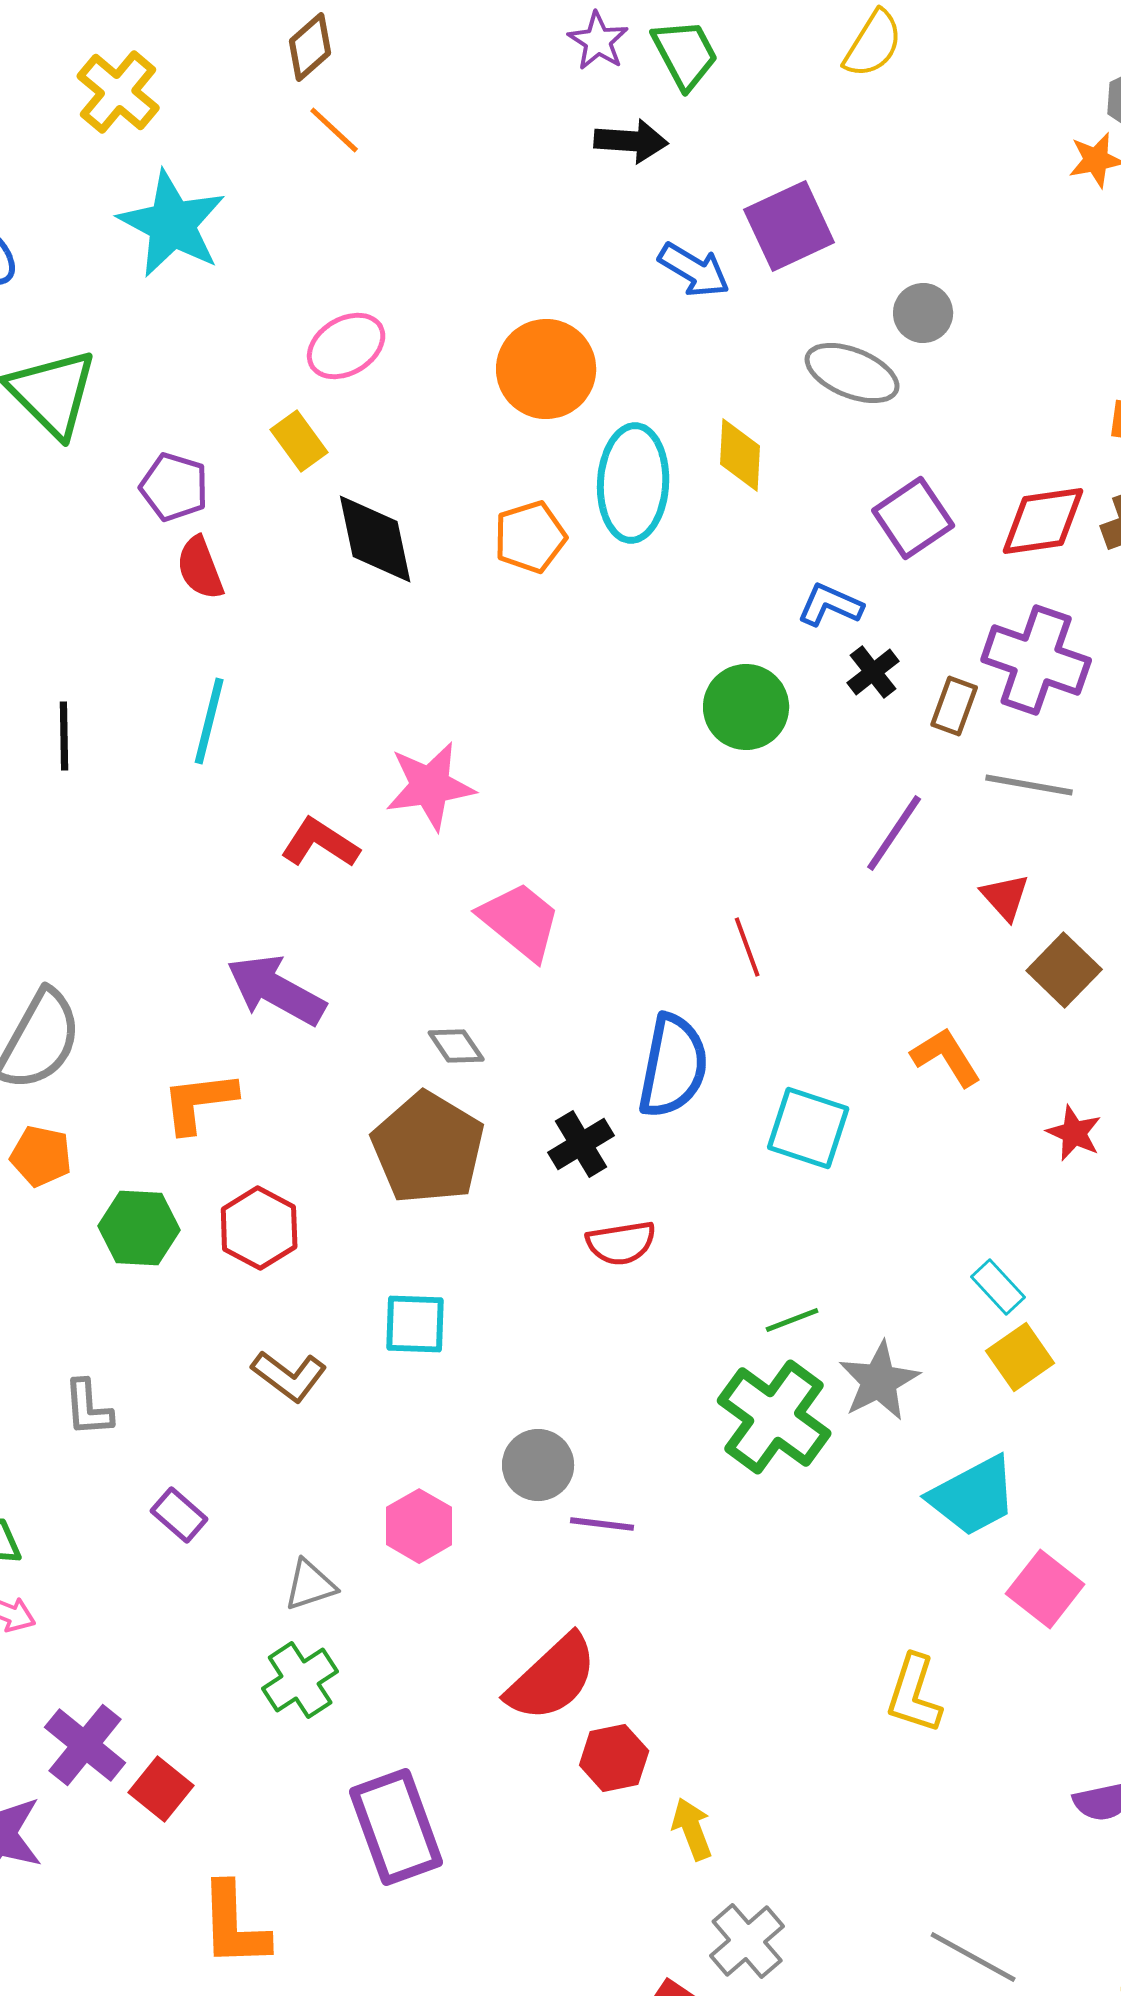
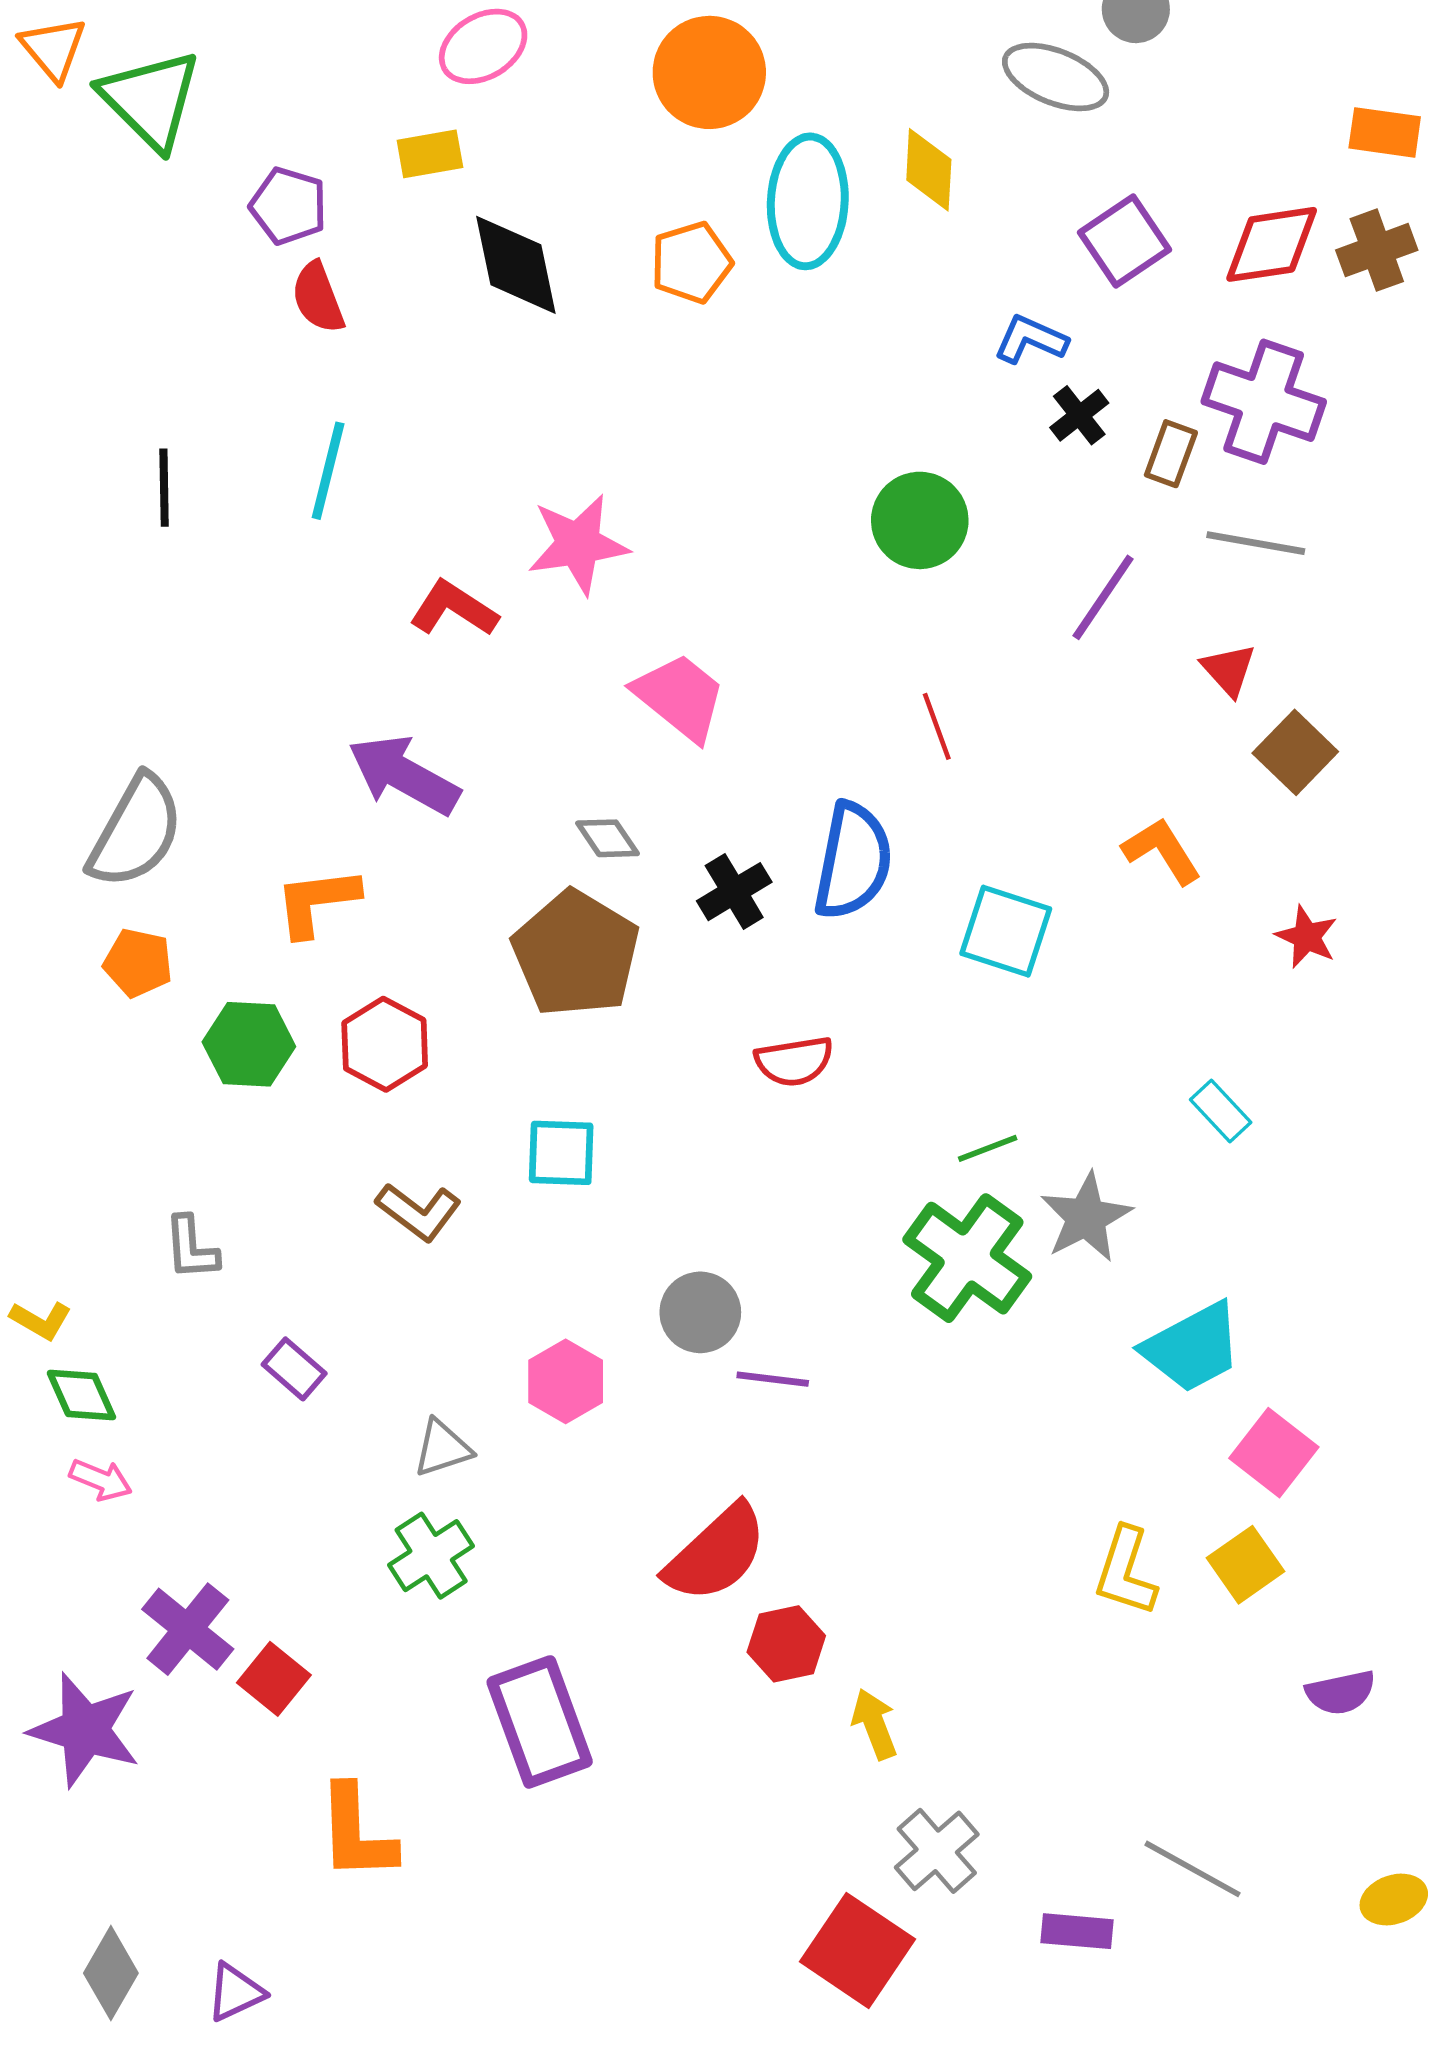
yellow rectangle: (299, 441) -> (430, 154), turned -64
green circle: (746, 707) -> (920, 520), moved
black cross: (581, 1144) -> (734, 892), moved
yellow square: (1020, 1357) -> (1246, 1565), moved

